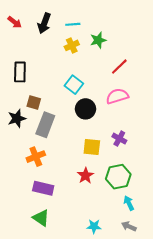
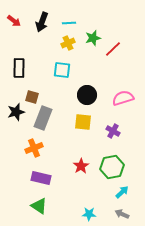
red line: (119, 67) -> (113, 49), moved
cyan square: (74, 85) -> (62, 70), moved, turned -30
pink semicircle: (117, 96) -> (123, 98), moved
black circle: (85, 109) -> (87, 95), moved
yellow square: (92, 147) -> (83, 122), moved
cyan arrow: (129, 203) -> (122, 192), turned 72

